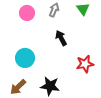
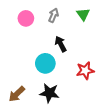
cyan circle: (25, 58) -> (45, 63), moved

